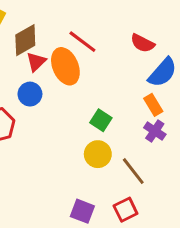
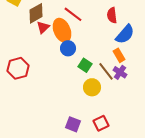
red semicircle: (143, 43) -> (112, 15), turned 56
blue circle: (30, 94) -> (68, 48), moved
yellow circle: (98, 154) -> (92, 87), moved
brown line: (133, 171) -> (106, 71), moved

